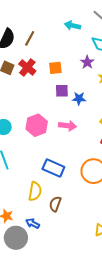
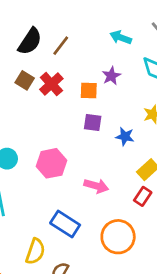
purple star: (87, 62) -> (111, 76), moved
blue star: (79, 98) -> (125, 136), moved
pink arrow: (68, 126) -> (96, 186), moved

